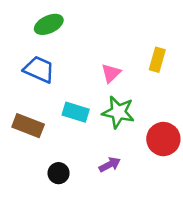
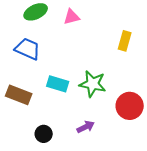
pink triangle: (111, 73) -> (72, 17), moved, turned 30

